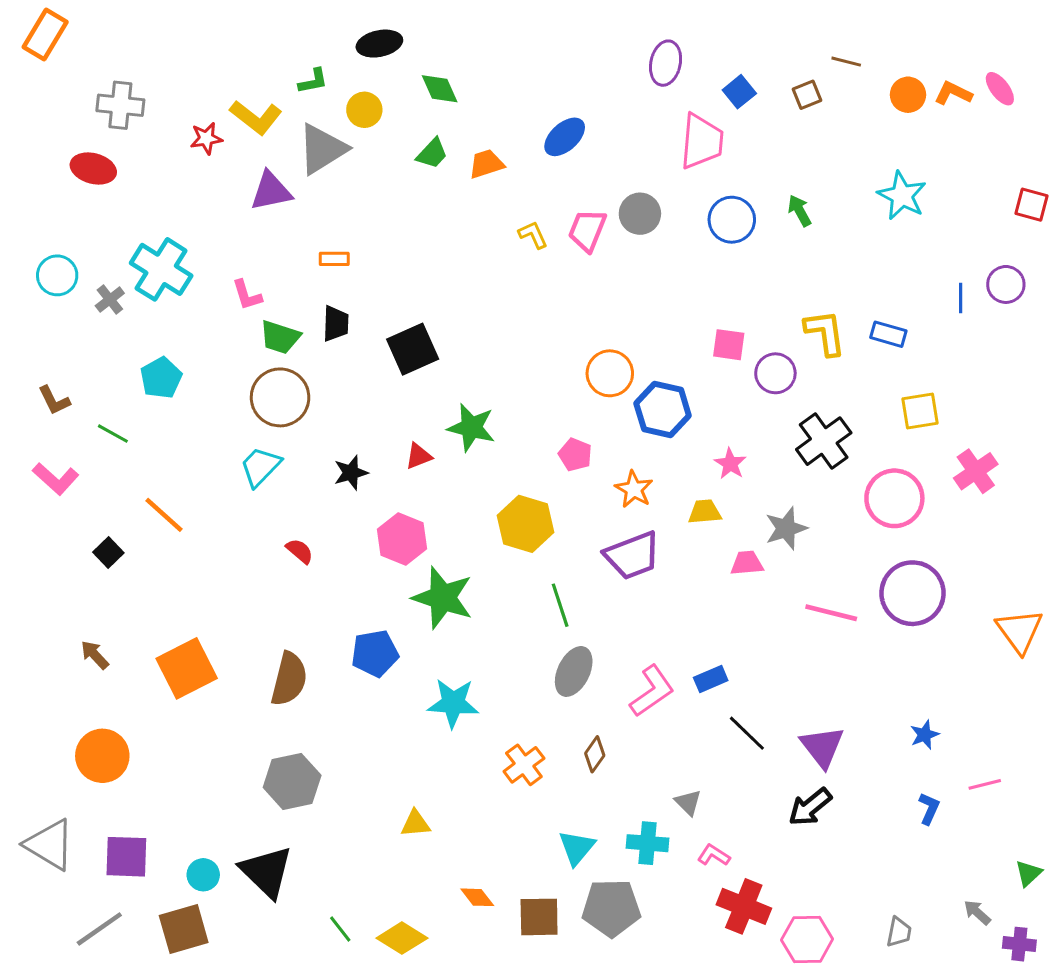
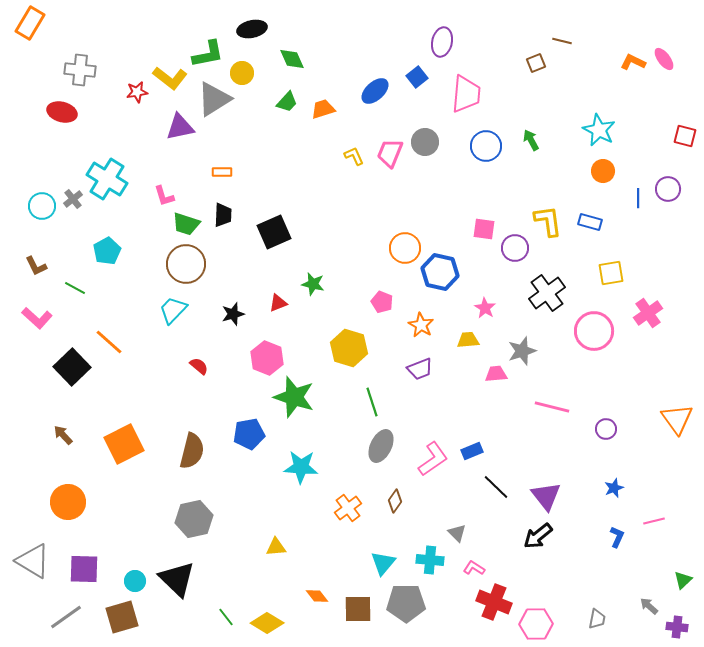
green L-shape: (313, 81) -> (208, 54), size x1.6
blue square: (739, 92) -> (417, 77), moved
orange circle: (908, 95) -> (603, 171), moved
cyan circle: (57, 275) -> (42, 206), moved
green star: (471, 428) -> (313, 284), size x0.7
black square: (108, 553) -> (72, 367), size x1.8
purple trapezoid: (632, 556) -> (420, 369), size x0.7
purple circle: (912, 593) -> (606, 429), moved, size x0.5

